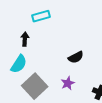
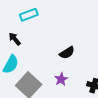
black arrow: (25, 39) -> (15, 39), turned -40

